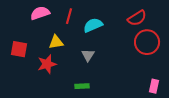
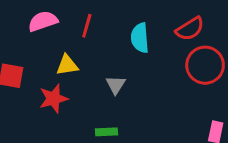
cyan semicircle: (93, 25) -> (140, 38), moved, turned -72

